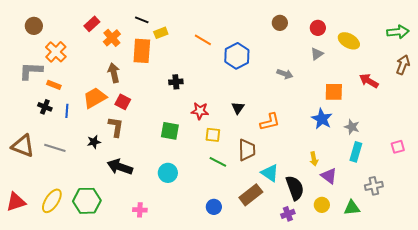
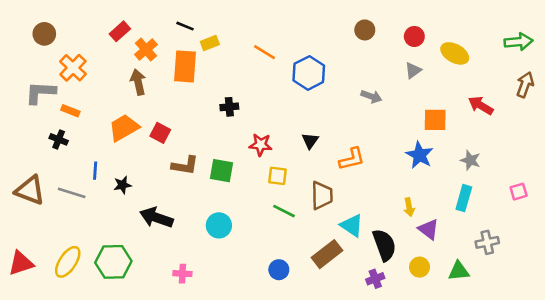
brown arrow: (114, 73) -> (138, 82), moved
blue line: (67, 111) -> (95, 171), moved
brown L-shape: (116, 127) -> (185, 165), moved, turned 90
gray star: (352, 127) -> (470, 160), moved

